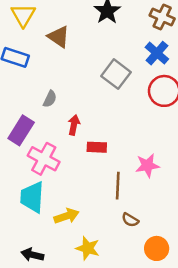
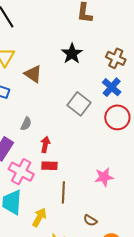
red rectangle: (97, 147) -> (49, 166), moved
brown line: (118, 186) -> (63, 192), moved
yellow arrow: (66, 216) -> (39, 217), turned -42

